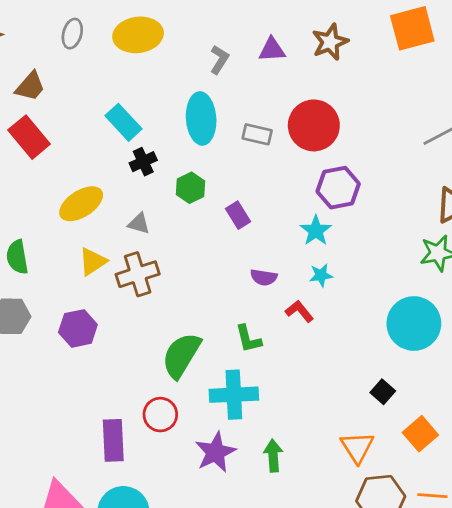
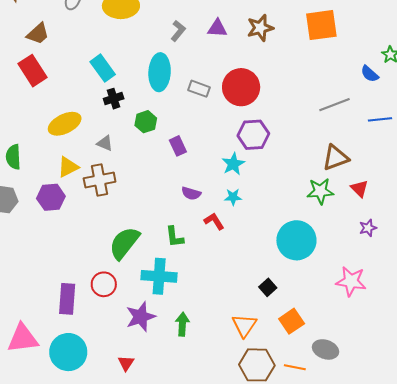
purple hexagon: (78, 328) -> (51, 197), moved

